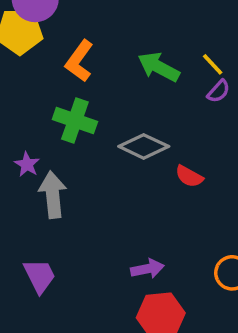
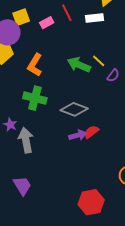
yellow line: (213, 64) -> (99, 61), moved
red semicircle: (189, 176) -> (91, 132), moved, turned 119
purple arrow: (147, 269) -> (78, 135), moved

